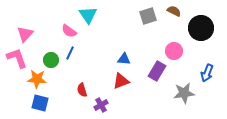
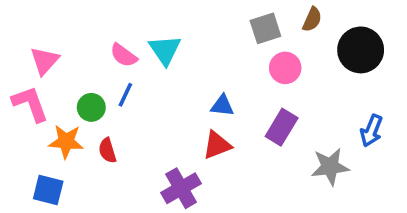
brown semicircle: (174, 11) -> (312, 19), turned 88
cyan triangle: (88, 15) -> (165, 50), moved
pink circle: (174, 51) -> (285, 68), moved
red semicircle: (82, 90) -> (107, 150), moved
blue square: (40, 103) -> (48, 190), moved
purple cross: (101, 105) -> (181, 188), size x1.5

